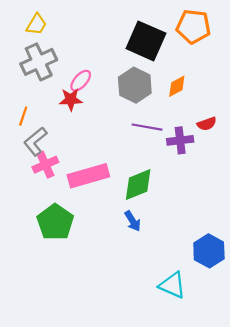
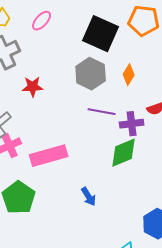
pink ellipse: (81, 81) -> (42, 21), moved
orange diamond: (177, 86) -> (129, 75), turned -30
green diamond: (138, 185) -> (124, 153), moved

